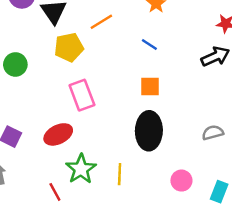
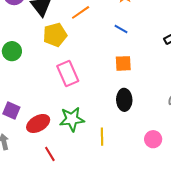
black ellipse: (149, 131) -> (124, 100), size x0.7
red ellipse: (58, 134) -> (38, 123), moved
green star: (81, 169) -> (72, 119), moved, turned 30

